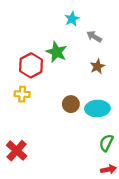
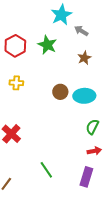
cyan star: (72, 19) -> (61, 15), size x1.5
red hexagon: (31, 65) -> (15, 46), moved

